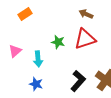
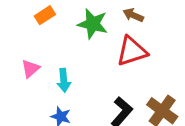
green star: (58, 42) -> (93, 24), moved, size x1.5

